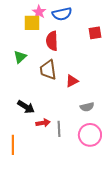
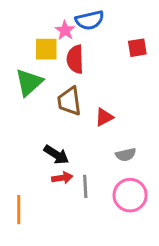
pink star: (39, 12) -> (65, 30), moved
yellow square: (32, 23) -> (46, 49), moved
green triangle: (20, 57) -> (29, 82), size x1.5
black arrow: (26, 107) -> (56, 155), moved

